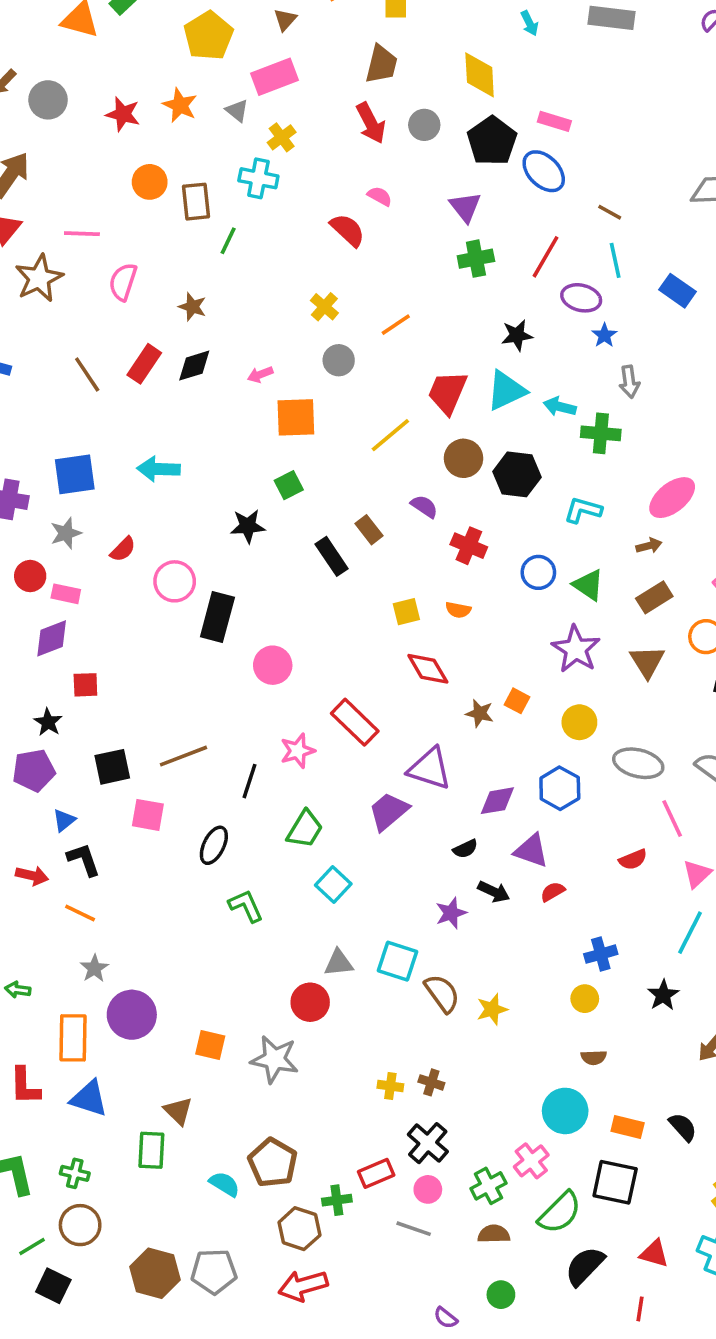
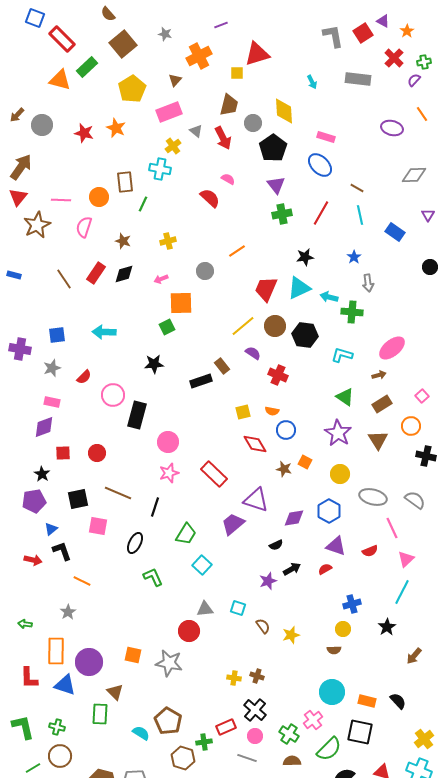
gray triangle: (237, 111) -> (196, 131), moved
gray circle: (424, 125) -> (253, 123), moved
black pentagon: (492, 141) -> (273, 148), moved
orange circle: (150, 182) -> (99, 197), moved
purple ellipse: (581, 298) -> (392, 128), moved
yellow cross: (324, 307) -> (168, 241), moved, turned 35
yellow line: (390, 435) -> (243, 326), moved
blue square: (75, 474) -> (57, 335), size x0.7
green square: (289, 485) -> (167, 327), moved
black rectangle: (332, 556) -> (201, 381), turned -75
blue circle: (538, 572) -> (286, 430), moved
red circle: (30, 576) -> (97, 453), moved
pink star: (298, 751) -> (169, 473), moved
brown line: (184, 756) -> (118, 493), turned 44
purple triangle: (531, 851) -> (336, 546), moved
black arrow: (494, 892) -> (292, 569), turned -54
orange line: (80, 913) -> (82, 581), moved
cyan square: (398, 961) -> (238, 608), size x0.7
brown semicircle: (442, 993) -> (263, 626), size x0.7
purple circle: (132, 1015) -> (89, 662), moved
brown semicircle: (594, 1057) -> (334, 650), moved
green cross: (488, 1186) -> (289, 734), turned -30

